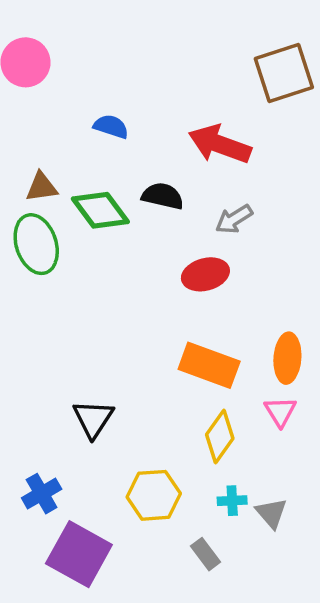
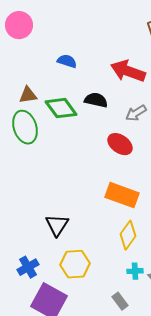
red ellipse: (205, 274) -> (120, 144), turned 50
yellow hexagon: (154, 495) -> (75, 264), moved

